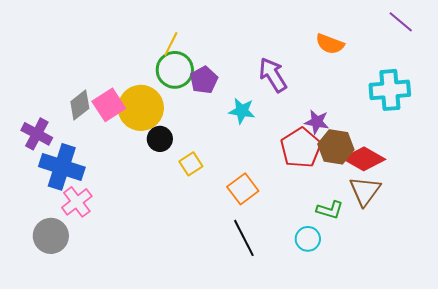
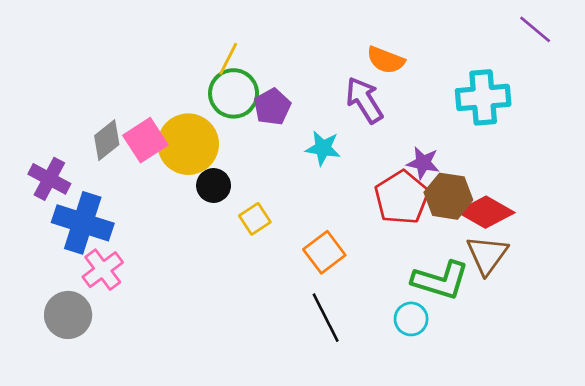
orange semicircle: (330, 44) -> (386, 60), moved
cyan cross: (390, 90) -> (483, 97), moved
green L-shape: (330, 210) -> (440, 280), size x1.6

